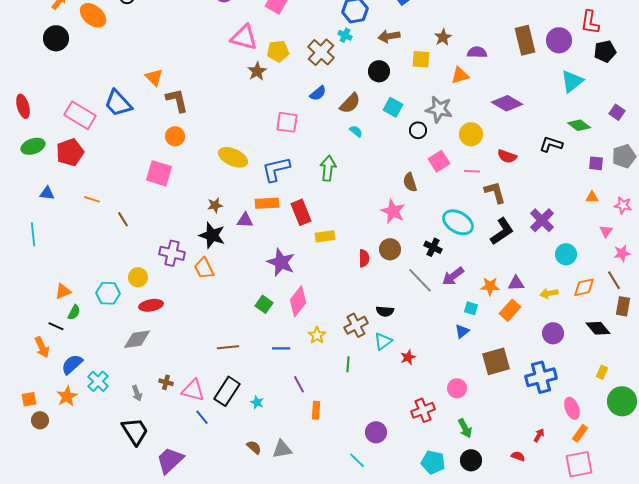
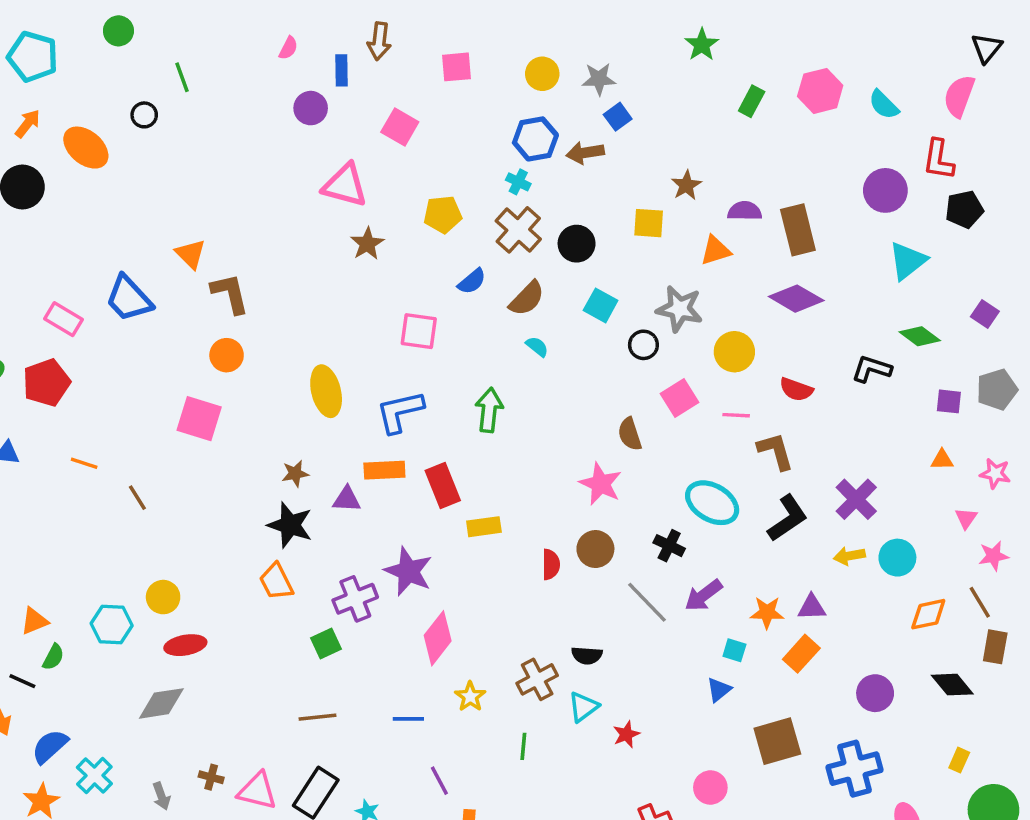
brown arrow: (389, 36) -> (585, 153), moved
brown rectangle: (525, 40) -> (798, 230), moved
yellow pentagon: (278, 51) -> (443, 214), moved
brown cross: (321, 52) -> (518, 230), moved
pink rectangle: (80, 115) -> (64, 319), size x0.7
yellow ellipse: (233, 157) -> (326, 391), turned 52
purple cross: (172, 253) -> (355, 599), moved, turned -35
yellow arrow: (549, 293) -> (849, 556), moved
green square: (264, 304) -> (326, 643), moved, turned 30

